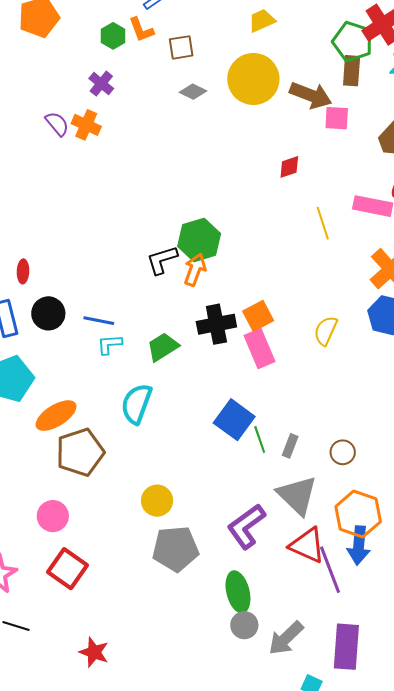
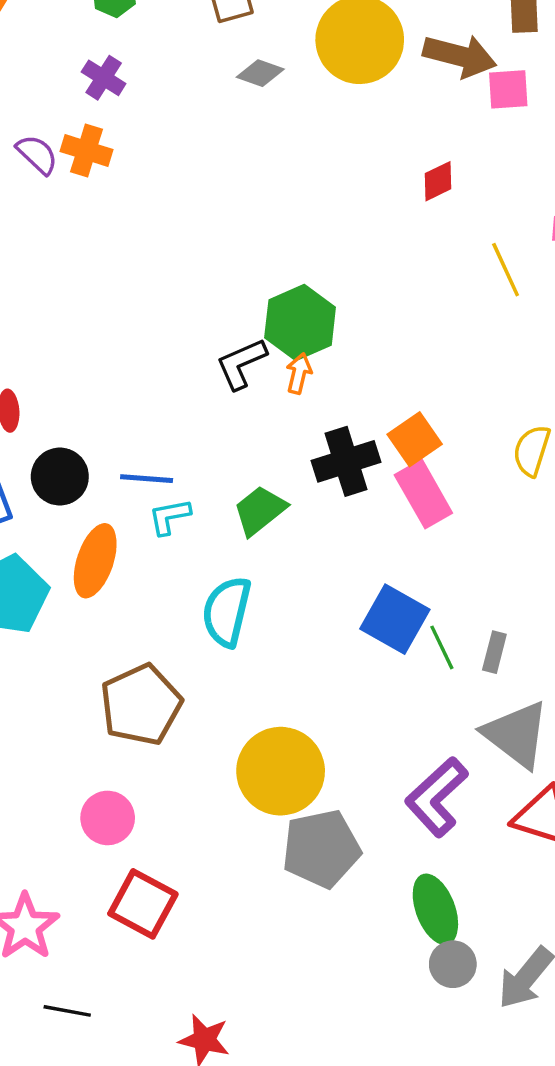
orange arrow: (195, 270) -> (299, 373), size x0.7
orange ellipse: (56, 416) -> (95, 561), moved, turned -33
yellow circle: (157, 501) -> (281, 771), size x1.6

